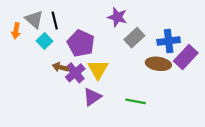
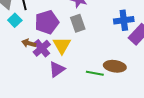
gray rectangle: (134, 38) -> (78, 23), moved, turned -66
purple pentagon: (81, 43) -> (47, 22), turned 30
brown ellipse: (158, 64) -> (115, 66), moved

